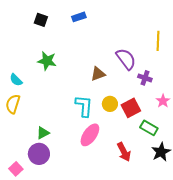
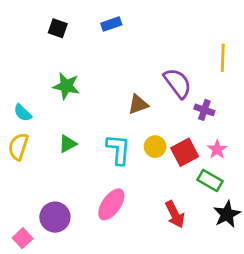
pink star: (163, 101) -> (217, 149), moved
green triangle: (43, 133) -> (68, 144), moved
pink ellipse: (90, 135) -> (111, 204), moved

